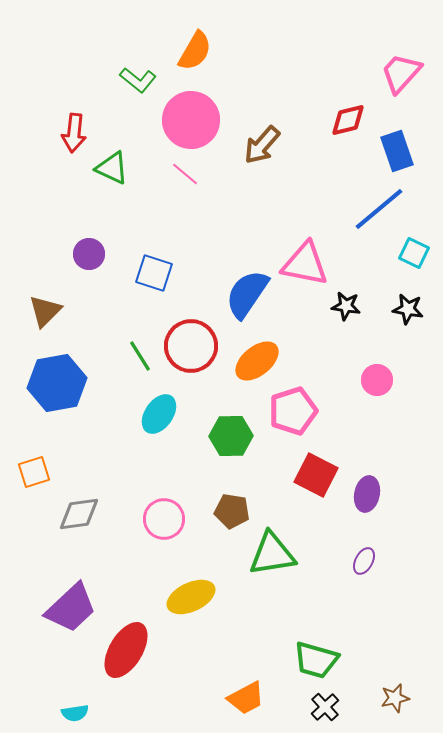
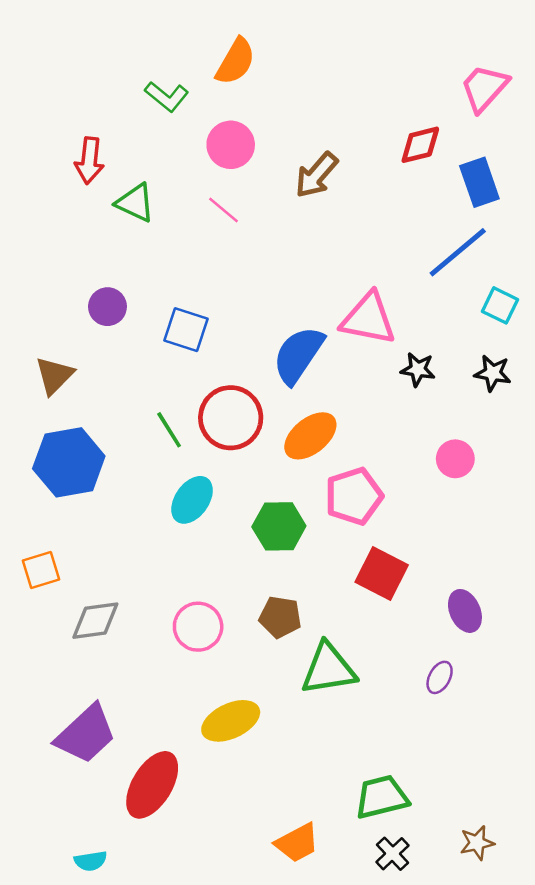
pink circle: (191, 120) -> (231, 145), size x0.7
purple ellipse: (367, 494) -> (465, 611), moved, turned -36
green trapezoid: (316, 660) -> (382, 797), turned 150

